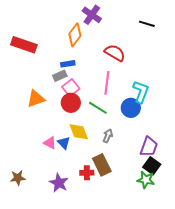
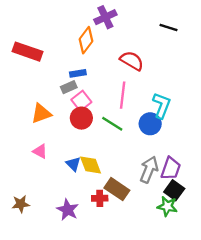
purple cross: (92, 15) -> (105, 17), turned 30
yellow diamond: (79, 132) -> (91, 165), moved
gray arrow: (108, 136) -> (149, 170), moved, size x1.6
pink triangle: (50, 143) -> (40, 151), moved
brown rectangle: (102, 165) -> (117, 189), turned -30

